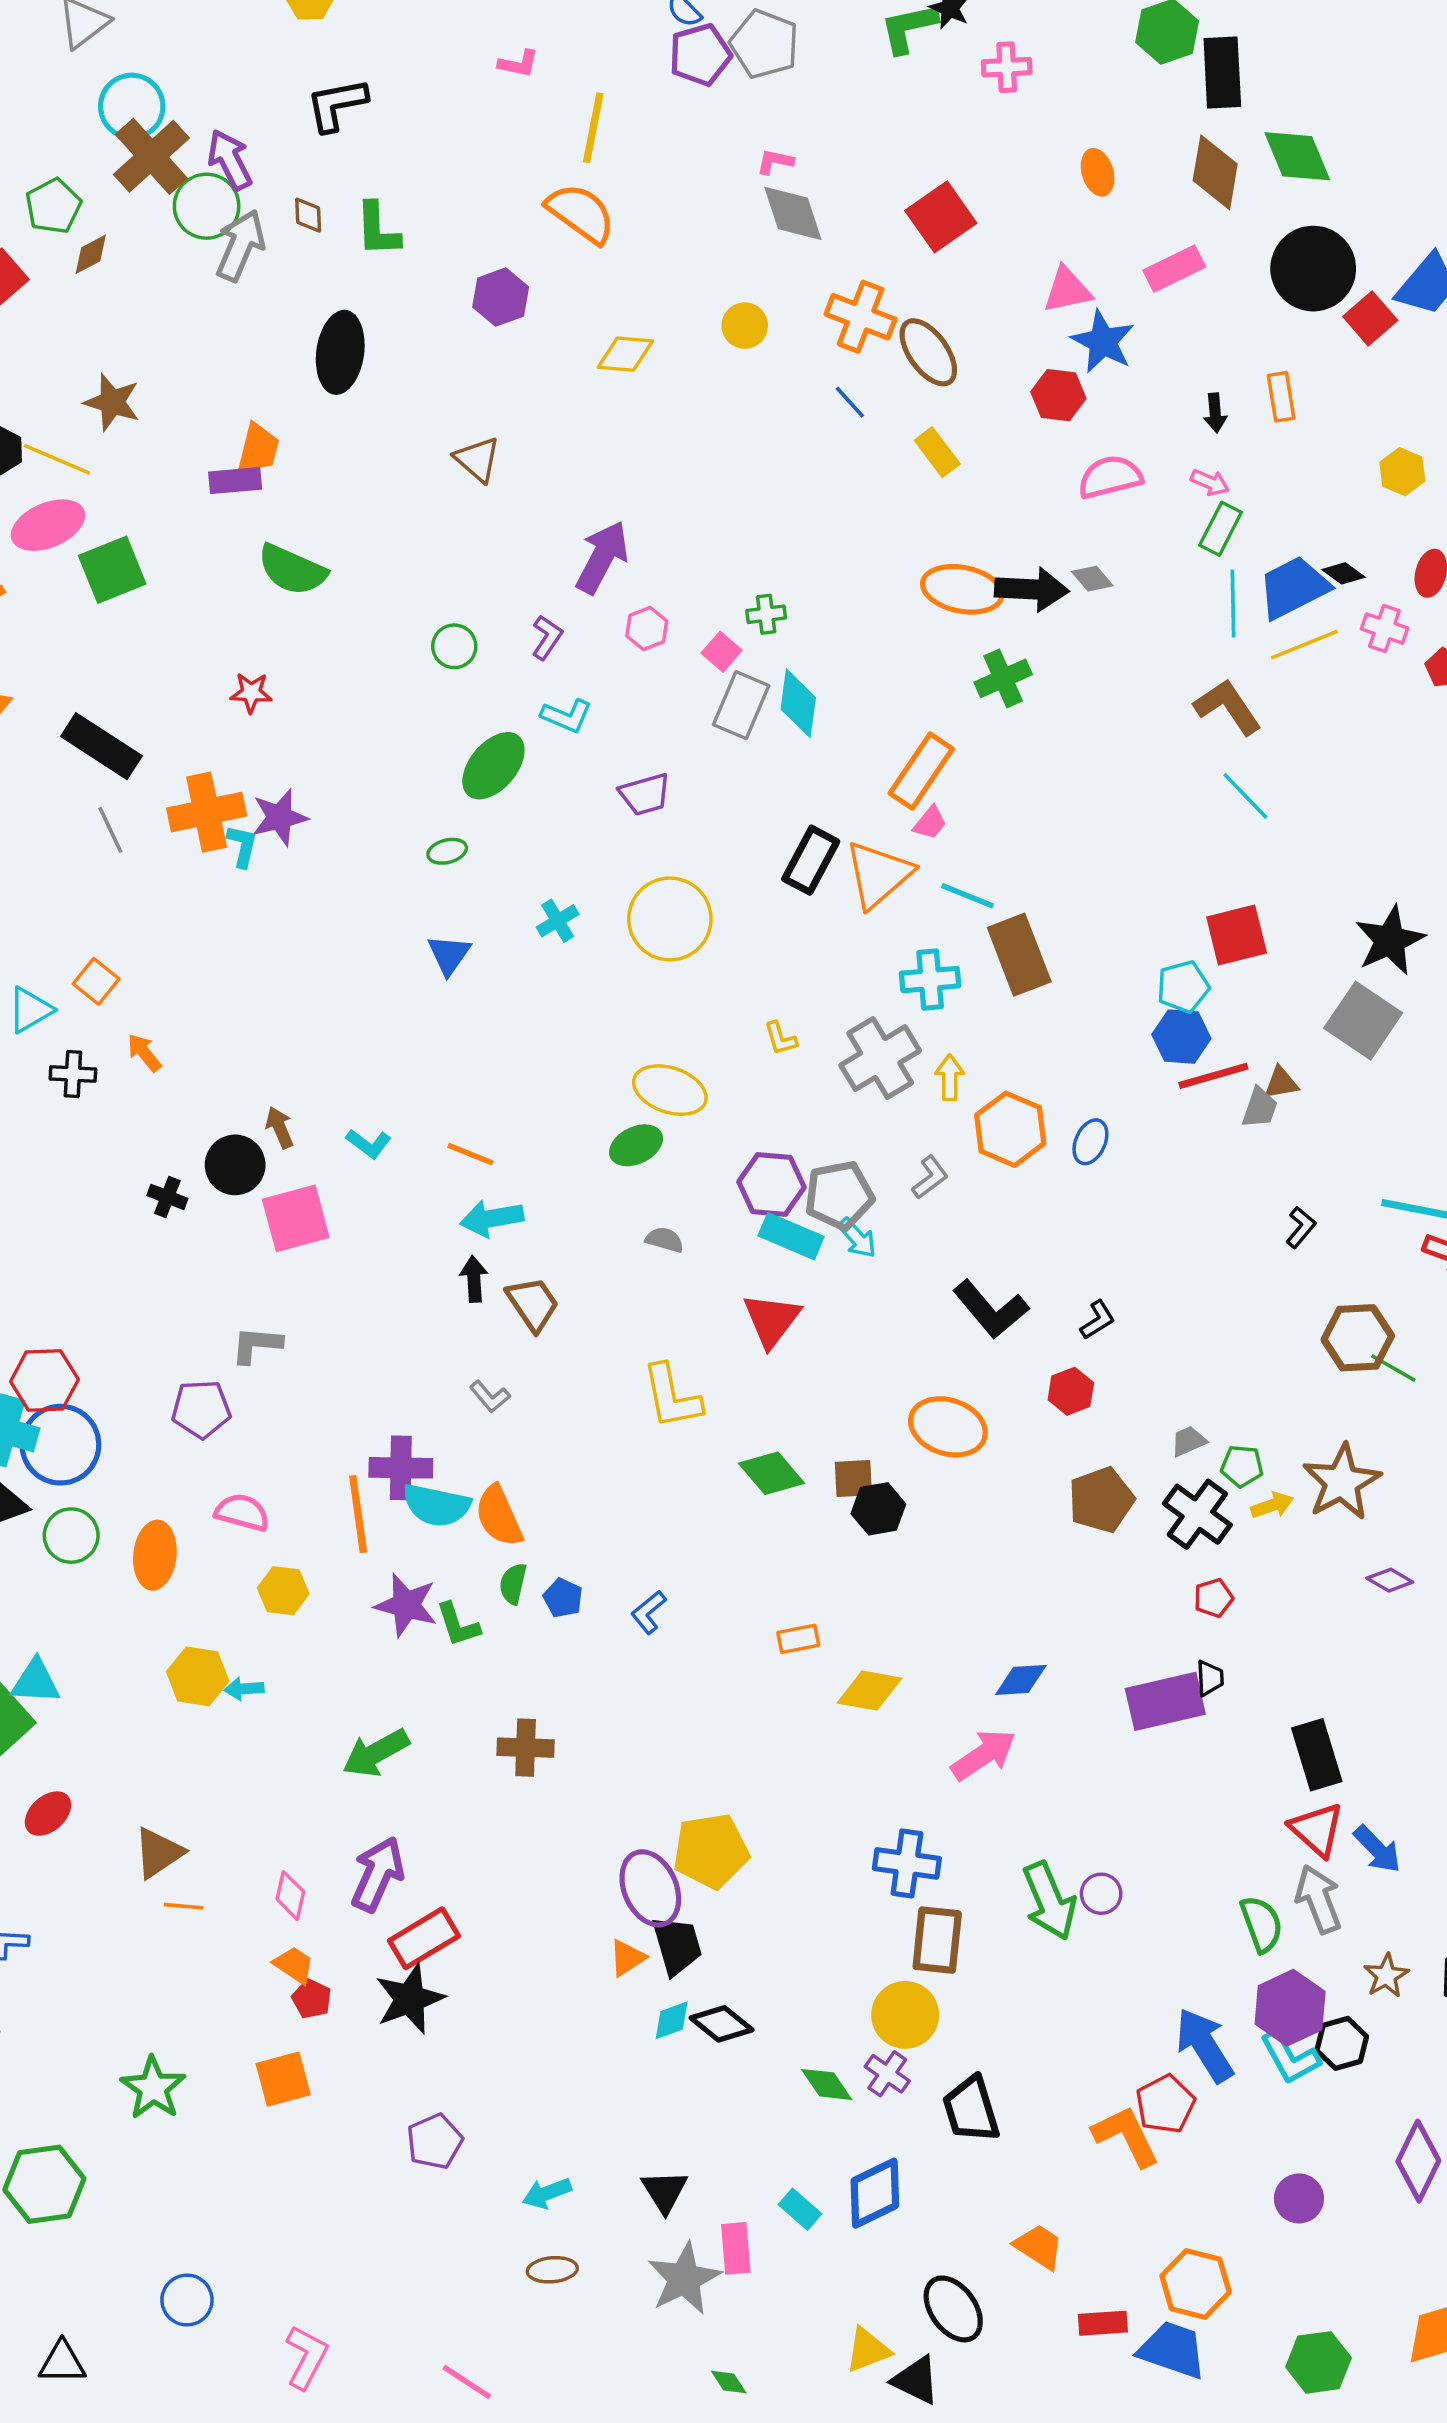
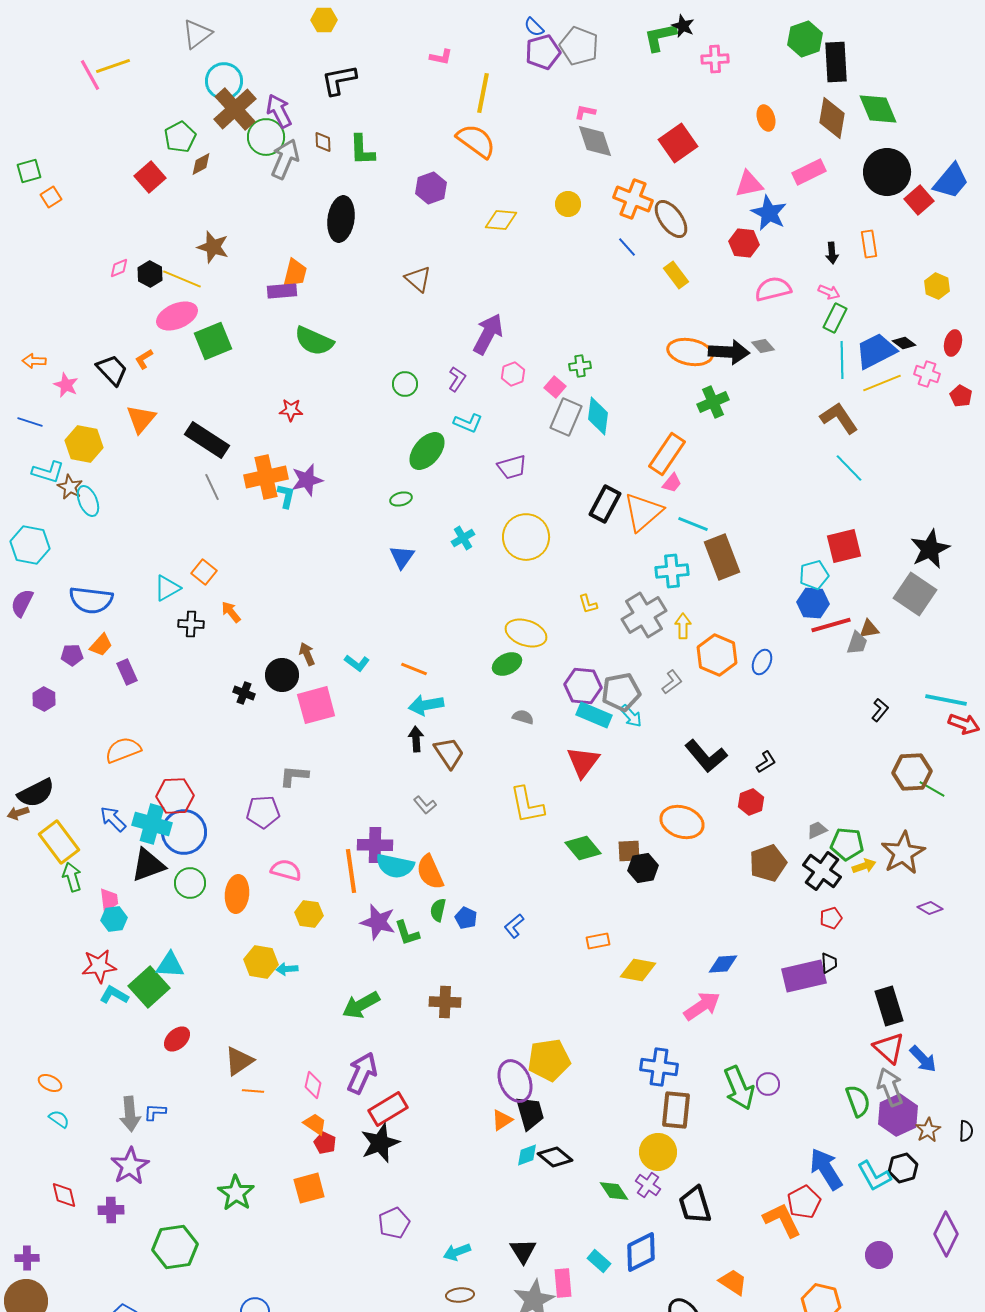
green pentagon: (1242, 1466) -> (847, 844), size x1.4
purple hexagon: (1290, 2008) -> (898, 1115), moved

